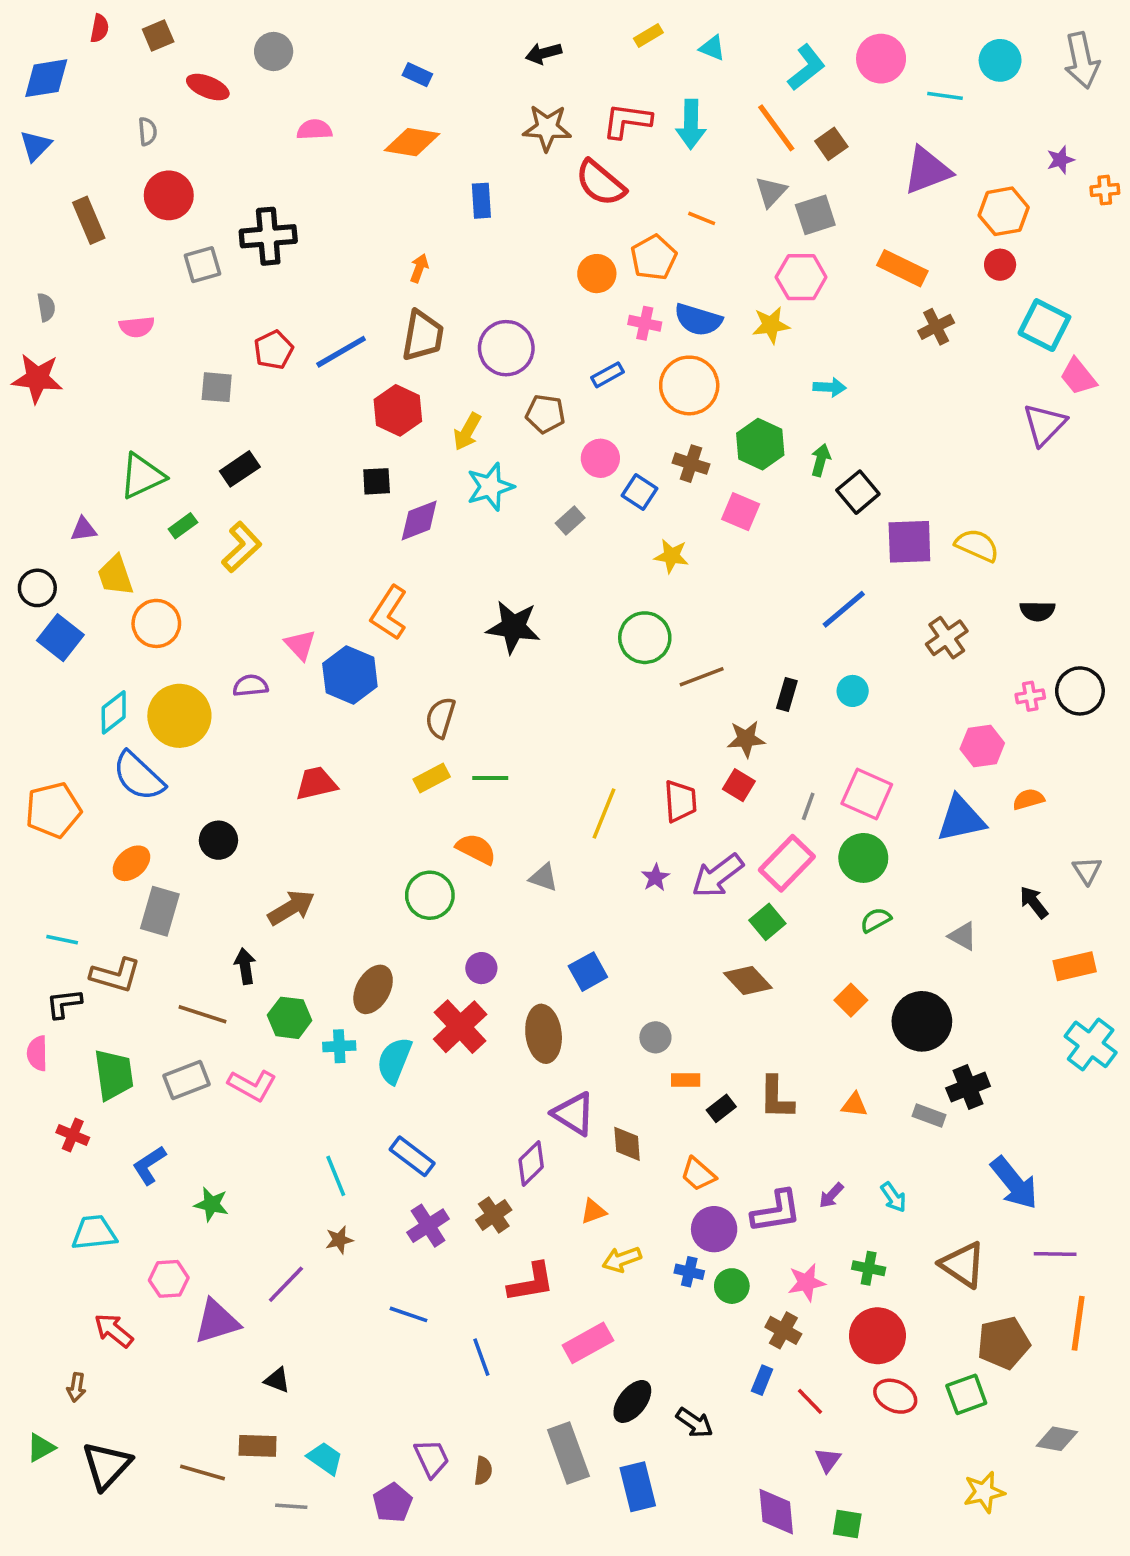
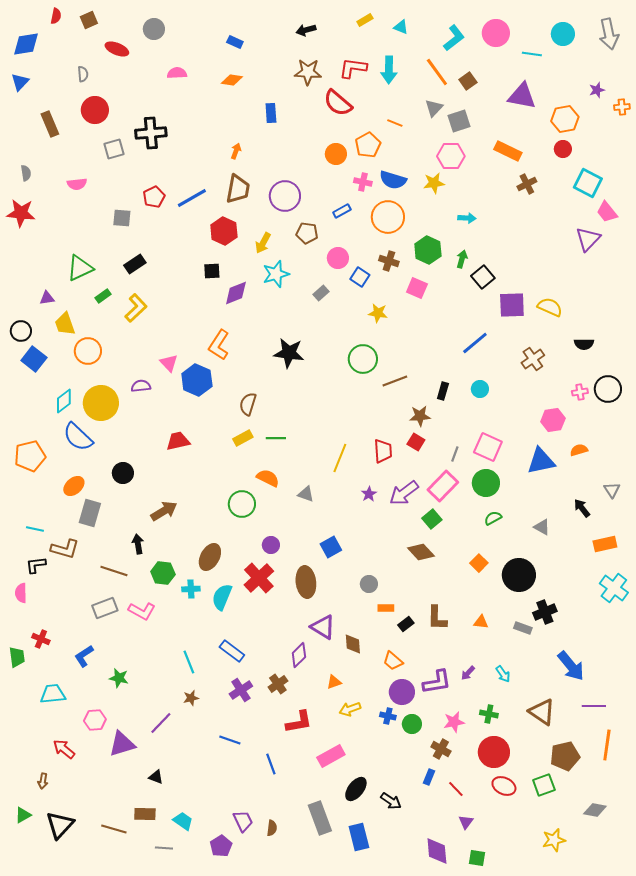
orange diamond: (412, 142) -> (232, 80), size x0.7
purple triangle: (927, 171) -> (522, 96), turned 32
green trapezoid: (114, 1075) -> (17, 657), moved, size x0.7

